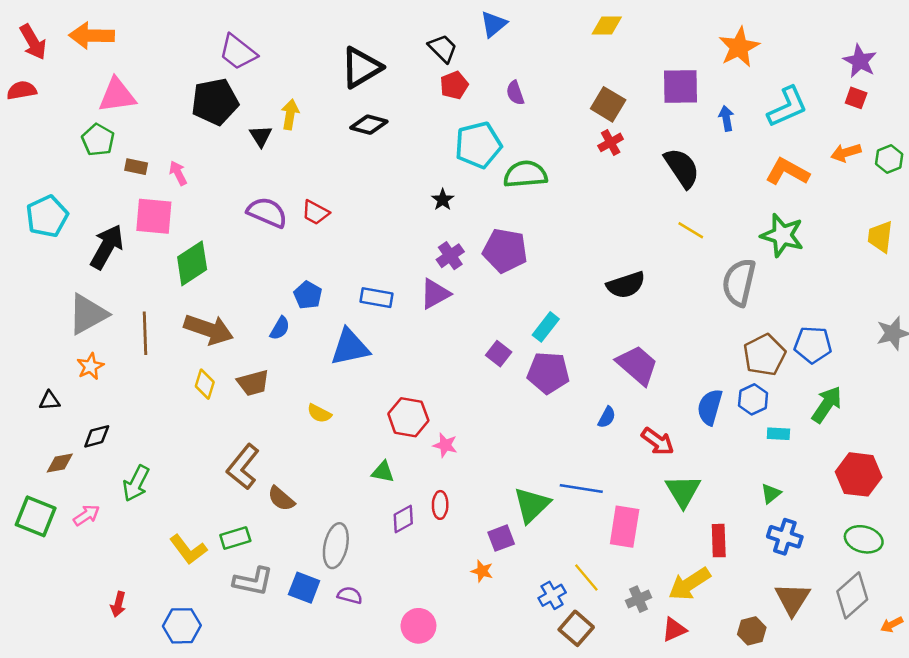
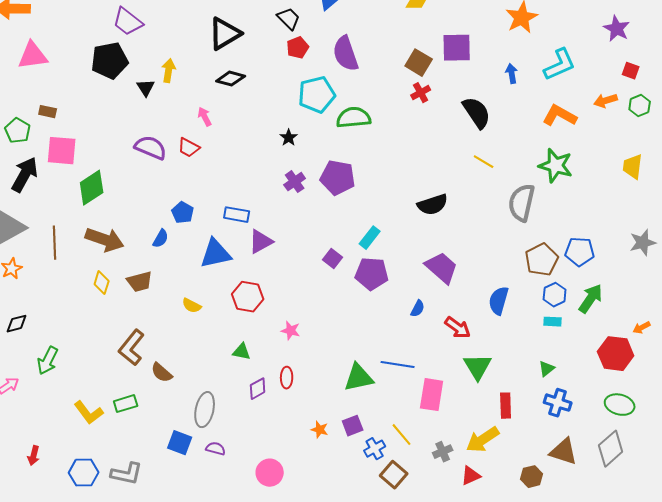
purple square: (681, 86) -> (457, 48), moved
purple semicircle: (515, 93) -> (346, 54), size x1.8
red square: (856, 98) -> (631, 71), moved
green pentagon: (98, 140) -> (18, 131), moved
pink arrow: (178, 173) -> (205, 117), moved
purple triangle: (435, 294) -> (261, 242), moved
blue hexagon: (753, 399) -> (555, 295), moved
red hexagon: (408, 417) -> (248, 297), moved
green triangle: (532, 505) -> (359, 378), turned 32
purple square: (501, 538) -> (353, 426), moved
gray L-shape: (253, 581) -> (127, 474), moved
brown triangle: (792, 599) -> (564, 452), turned -44
orange arrow: (892, 625) -> (642, 328), moved

